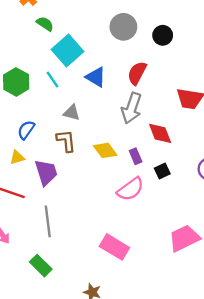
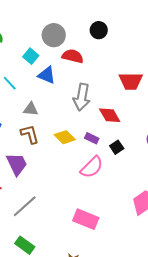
gray circle: (123, 27) -> (54, 35), moved
cyan square: (67, 51) -> (31, 56), moved, size x0.6
red semicircle: (137, 73) -> (73, 56), moved, turned 85
purple rectangle: (136, 156) -> (92, 138), turned -32
gray line: (48, 221) -> (25, 206), turned 64

